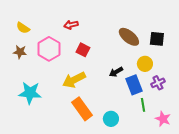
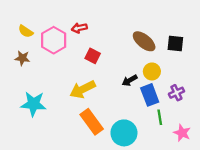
pink hexagon: (49, 49) -> (54, 40), moved
yellow circle: (145, 64) -> (152, 71), moved
cyan circle: (111, 119) -> (124, 133), size x1.5

